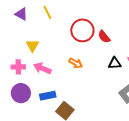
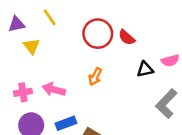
purple triangle: (21, 14) -> (17, 24), turned -32
yellow triangle: (32, 46) -> (32, 46), moved
orange arrow: (76, 63) -> (95, 77), turned 96

